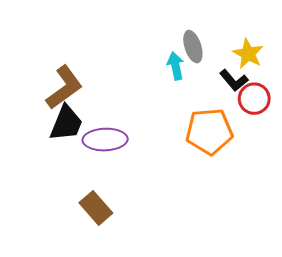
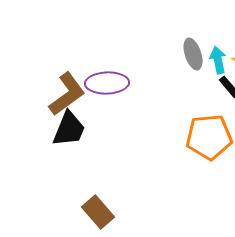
cyan arrow: (176, 66) -> (218, 60), moved
purple ellipse: (105, 140) -> (107, 83), moved

